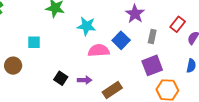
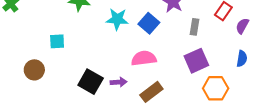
blue square: (121, 40) -> (149, 23), moved
pink semicircle: (99, 51) -> (144, 58), moved
black square: (61, 78) -> (91, 82), size x1.5

